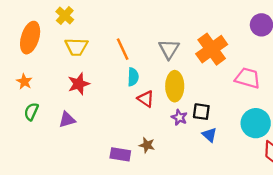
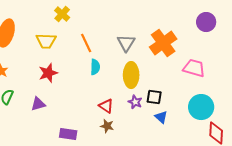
yellow cross: (65, 16) -> (62, 14), moved
red triangle: (146, 99) -> (106, 106), moved
purple rectangle: (120, 154) -> (68, 134), moved

